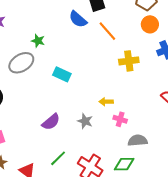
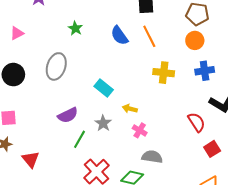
blue semicircle: (78, 19) -> (119, 35), moved
gray ellipse: (21, 63) -> (56, 66), moved, turned -55
cyan rectangle: (62, 74) -> (104, 88), moved
green line: (58, 158) -> (79, 139), moved, turned -30

